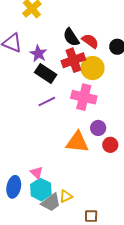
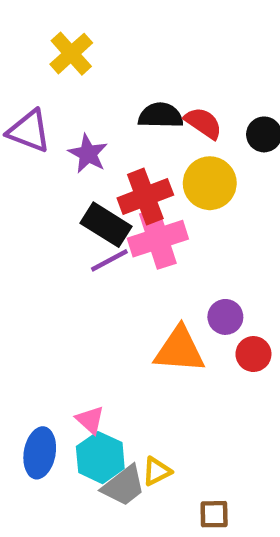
black semicircle: (71, 37) -> (161, 115), turned 126
red cross: (73, 60) -> (145, 197), moved
black rectangle: (46, 74) -> (106, 225), moved
pink cross: (84, 97) -> (158, 239), moved, turned -30

